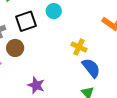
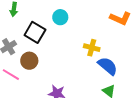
black square: (26, 21) -> (35, 32), turned -30

